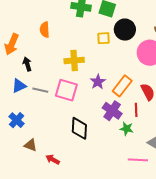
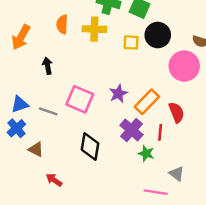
yellow cross: (74, 60) -> (94, 29), moved
black arrow: (27, 64) -> (47, 66), moved
blue triangle: (19, 86) -> (20, 104), moved
gray line: (40, 90) -> (48, 111), moved
brown triangle: (30, 145) -> (36, 149), moved

